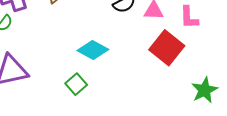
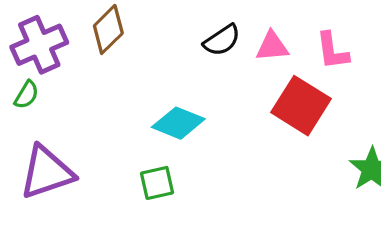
green square: (76, 84) -> (157, 183), turned 35

